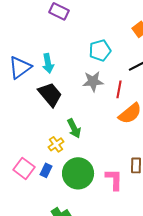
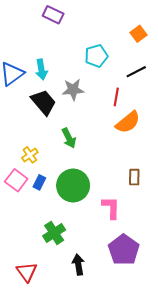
gray star: (93, 81) -> (73, 90), moved
yellow cross: (56, 144) -> (30, 155), moved
pink L-shape: (114, 179) -> (111, 208), moved

